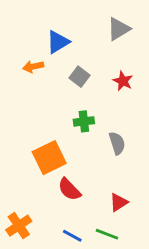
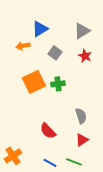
gray triangle: (119, 29) -> (82, 31), moved
gray semicircle: (117, 143) -> (81, 116), moved
orange square: (49, 158) -> (34, 82), moved

